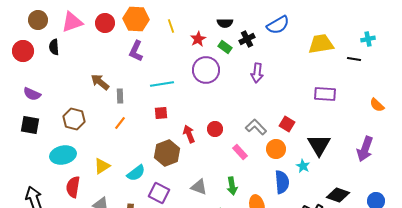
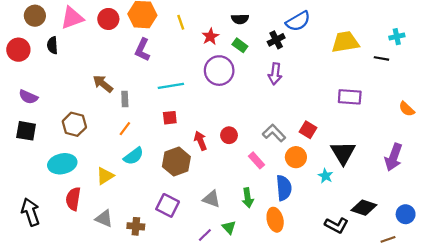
black cross: (247, 39) -> (276, 40), moved
cyan semicircle: (136, 173) -> (134, 156), moved
blue semicircle: (282, 182) -> (284, 188), moved

